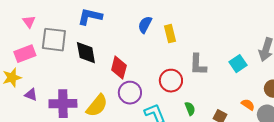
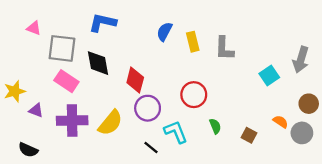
pink triangle: (29, 22) -> (34, 28), turned -32
pink rectangle: (25, 54) -> (66, 81), moved, turned 55
gray L-shape: (198, 65) -> (224, 48), moved

